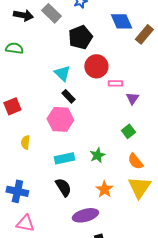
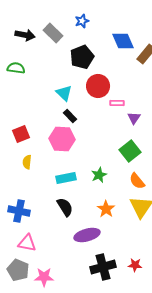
red square: (12, 106) -> (21, 134), moved
green square: (128, 131) -> (130, 151), size x1.5

